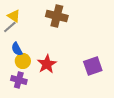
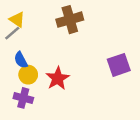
brown cross: (57, 16) -> (70, 20), turned -30
purple square: (93, 66) -> (119, 65), moved

